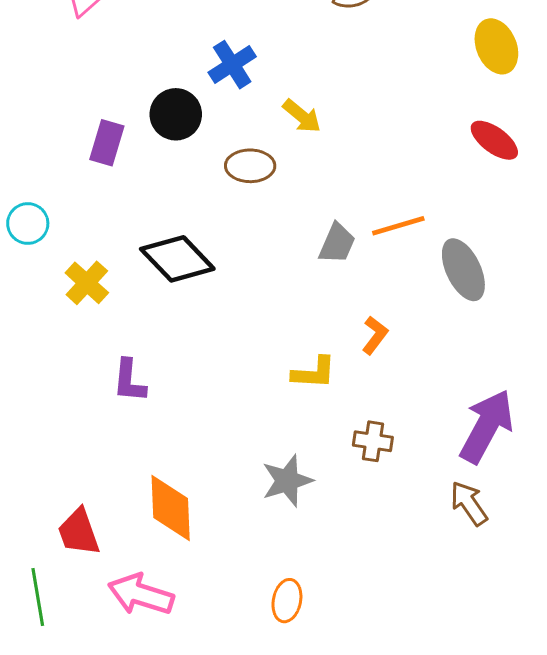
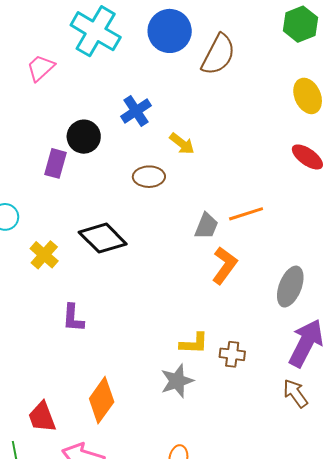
black circle: (176, 114) -> (84, 137), moved
gray ellipse: (463, 270) -> (290, 287), moved, turned 48
orange L-shape: (375, 335) -> (225, 265), moved, size x1.5
yellow L-shape: (314, 373) -> (194, 343), moved
orange diamond: (171, 508) -> (102, 400), turned 39

